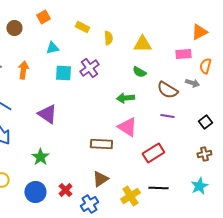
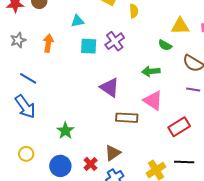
yellow triangle: (142, 44) -> (180, 26), moved
purple triangle: (47, 114) -> (110, 87), moved
brown triangle: (100, 179) -> (113, 153), moved

